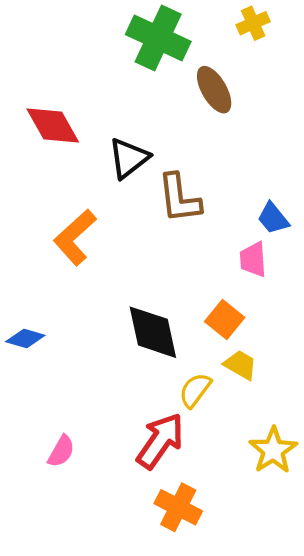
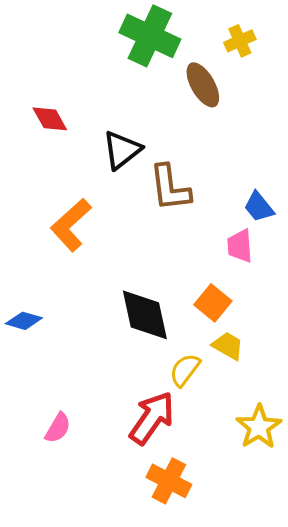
yellow cross: (253, 23) -> (240, 41), moved
red diamond: (53, 125) -> (50, 119), size x0.7

